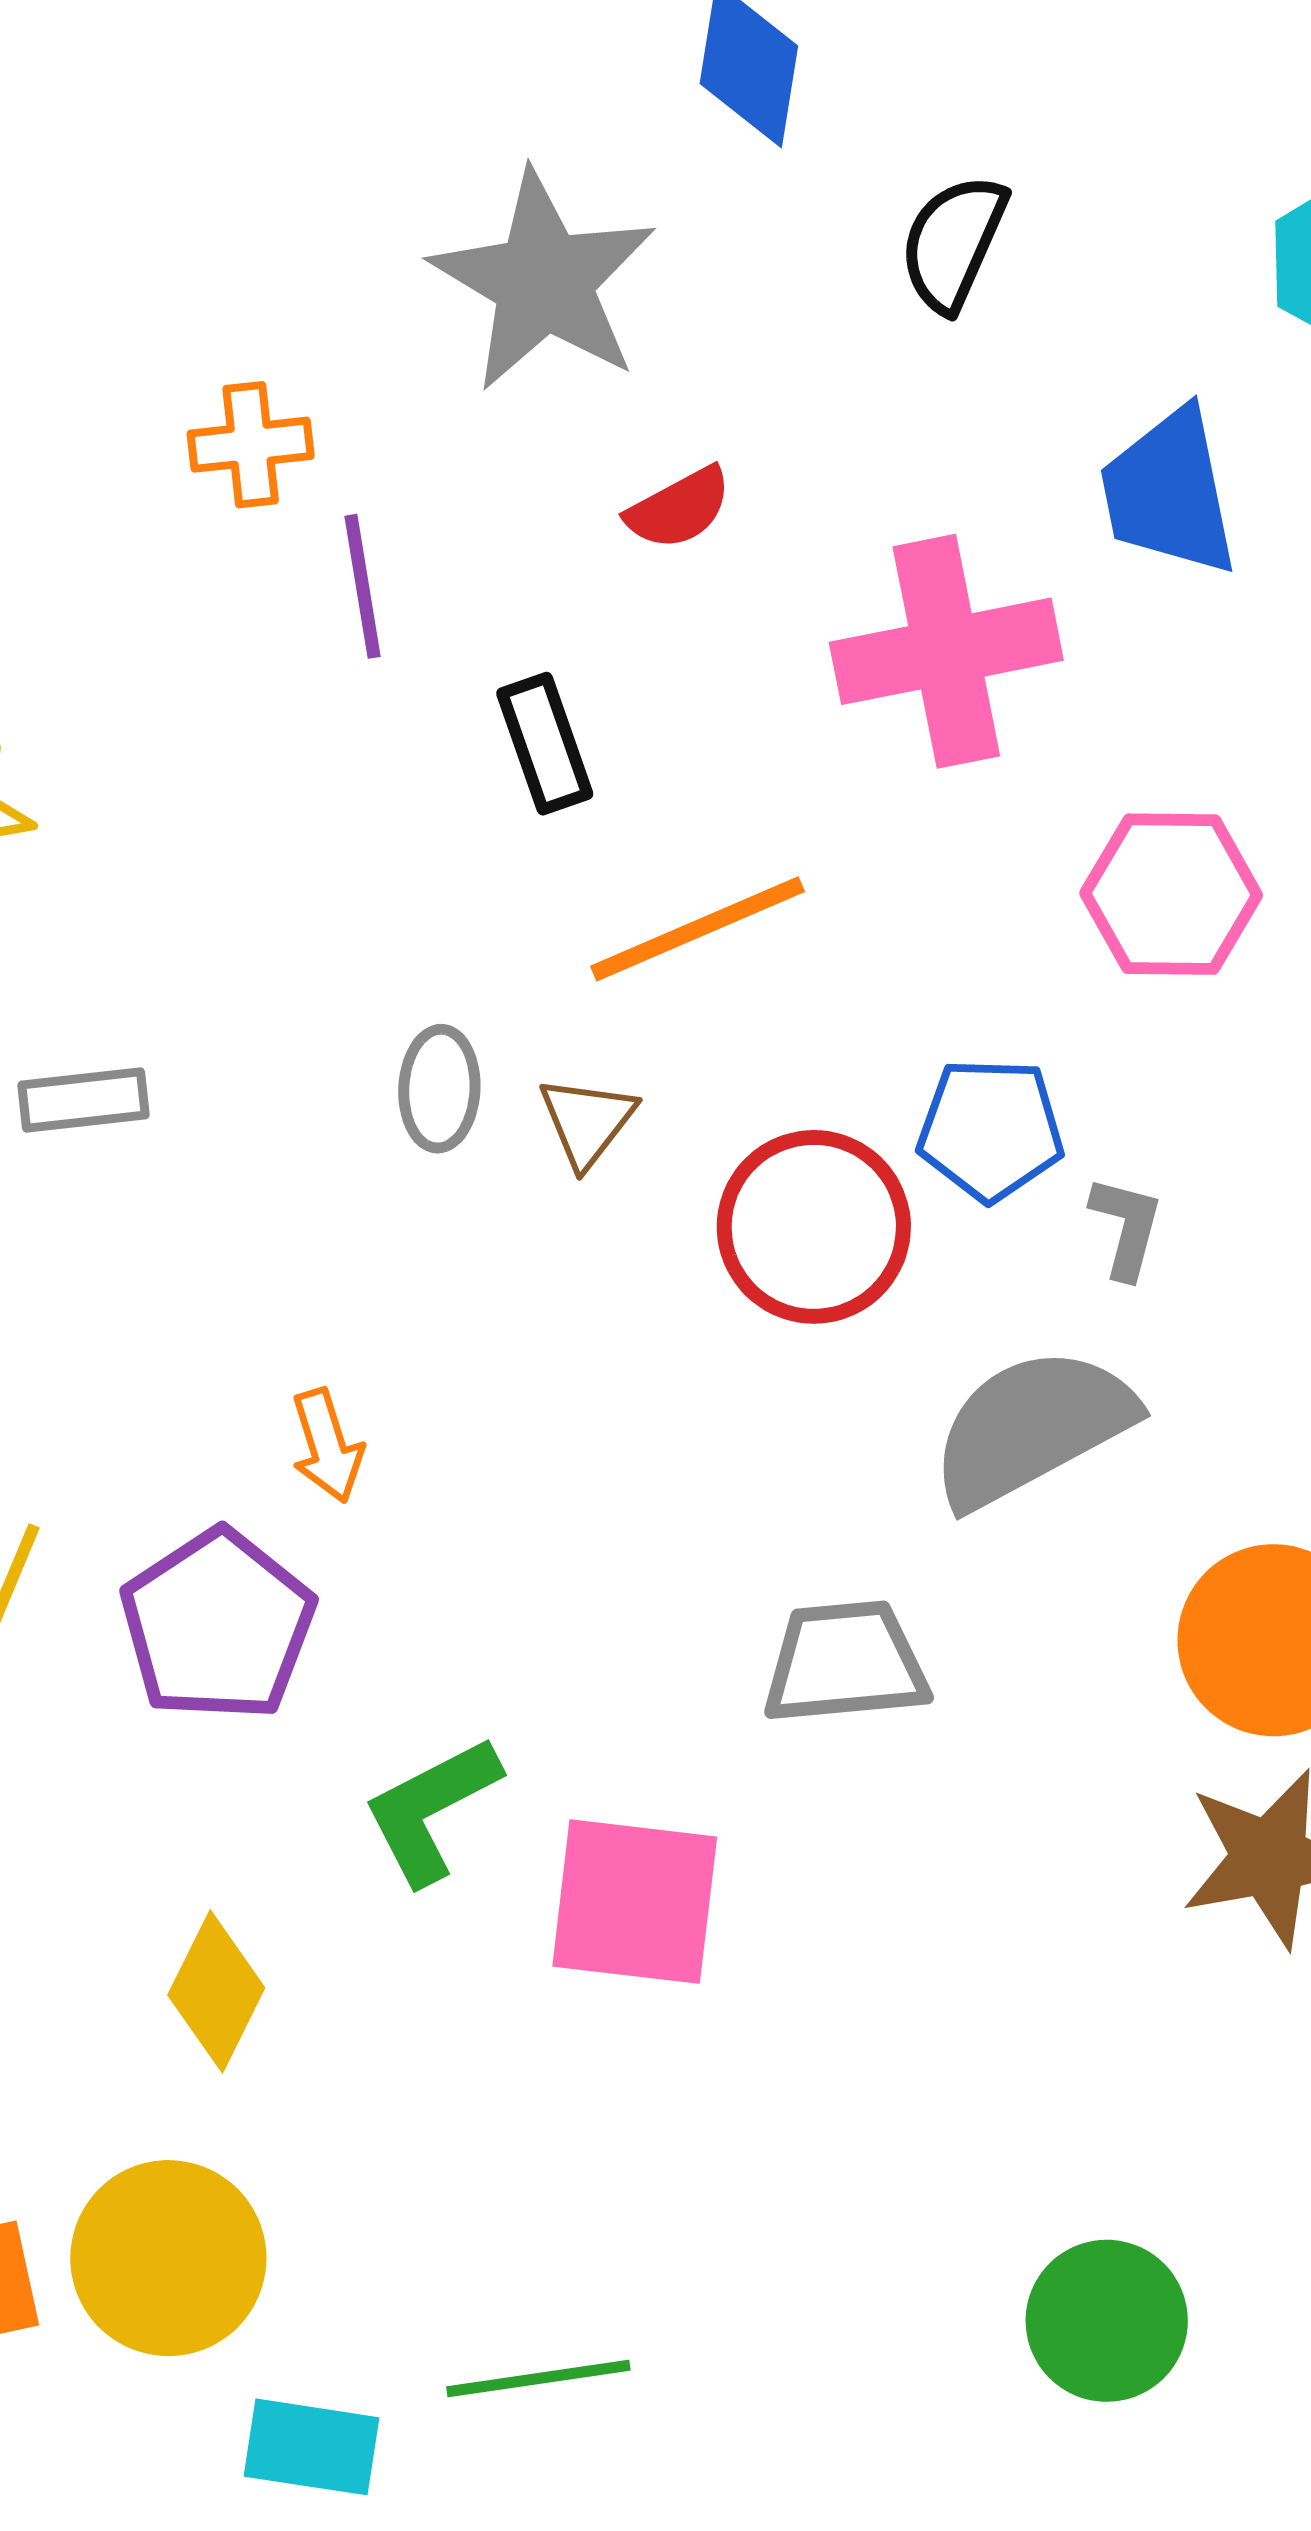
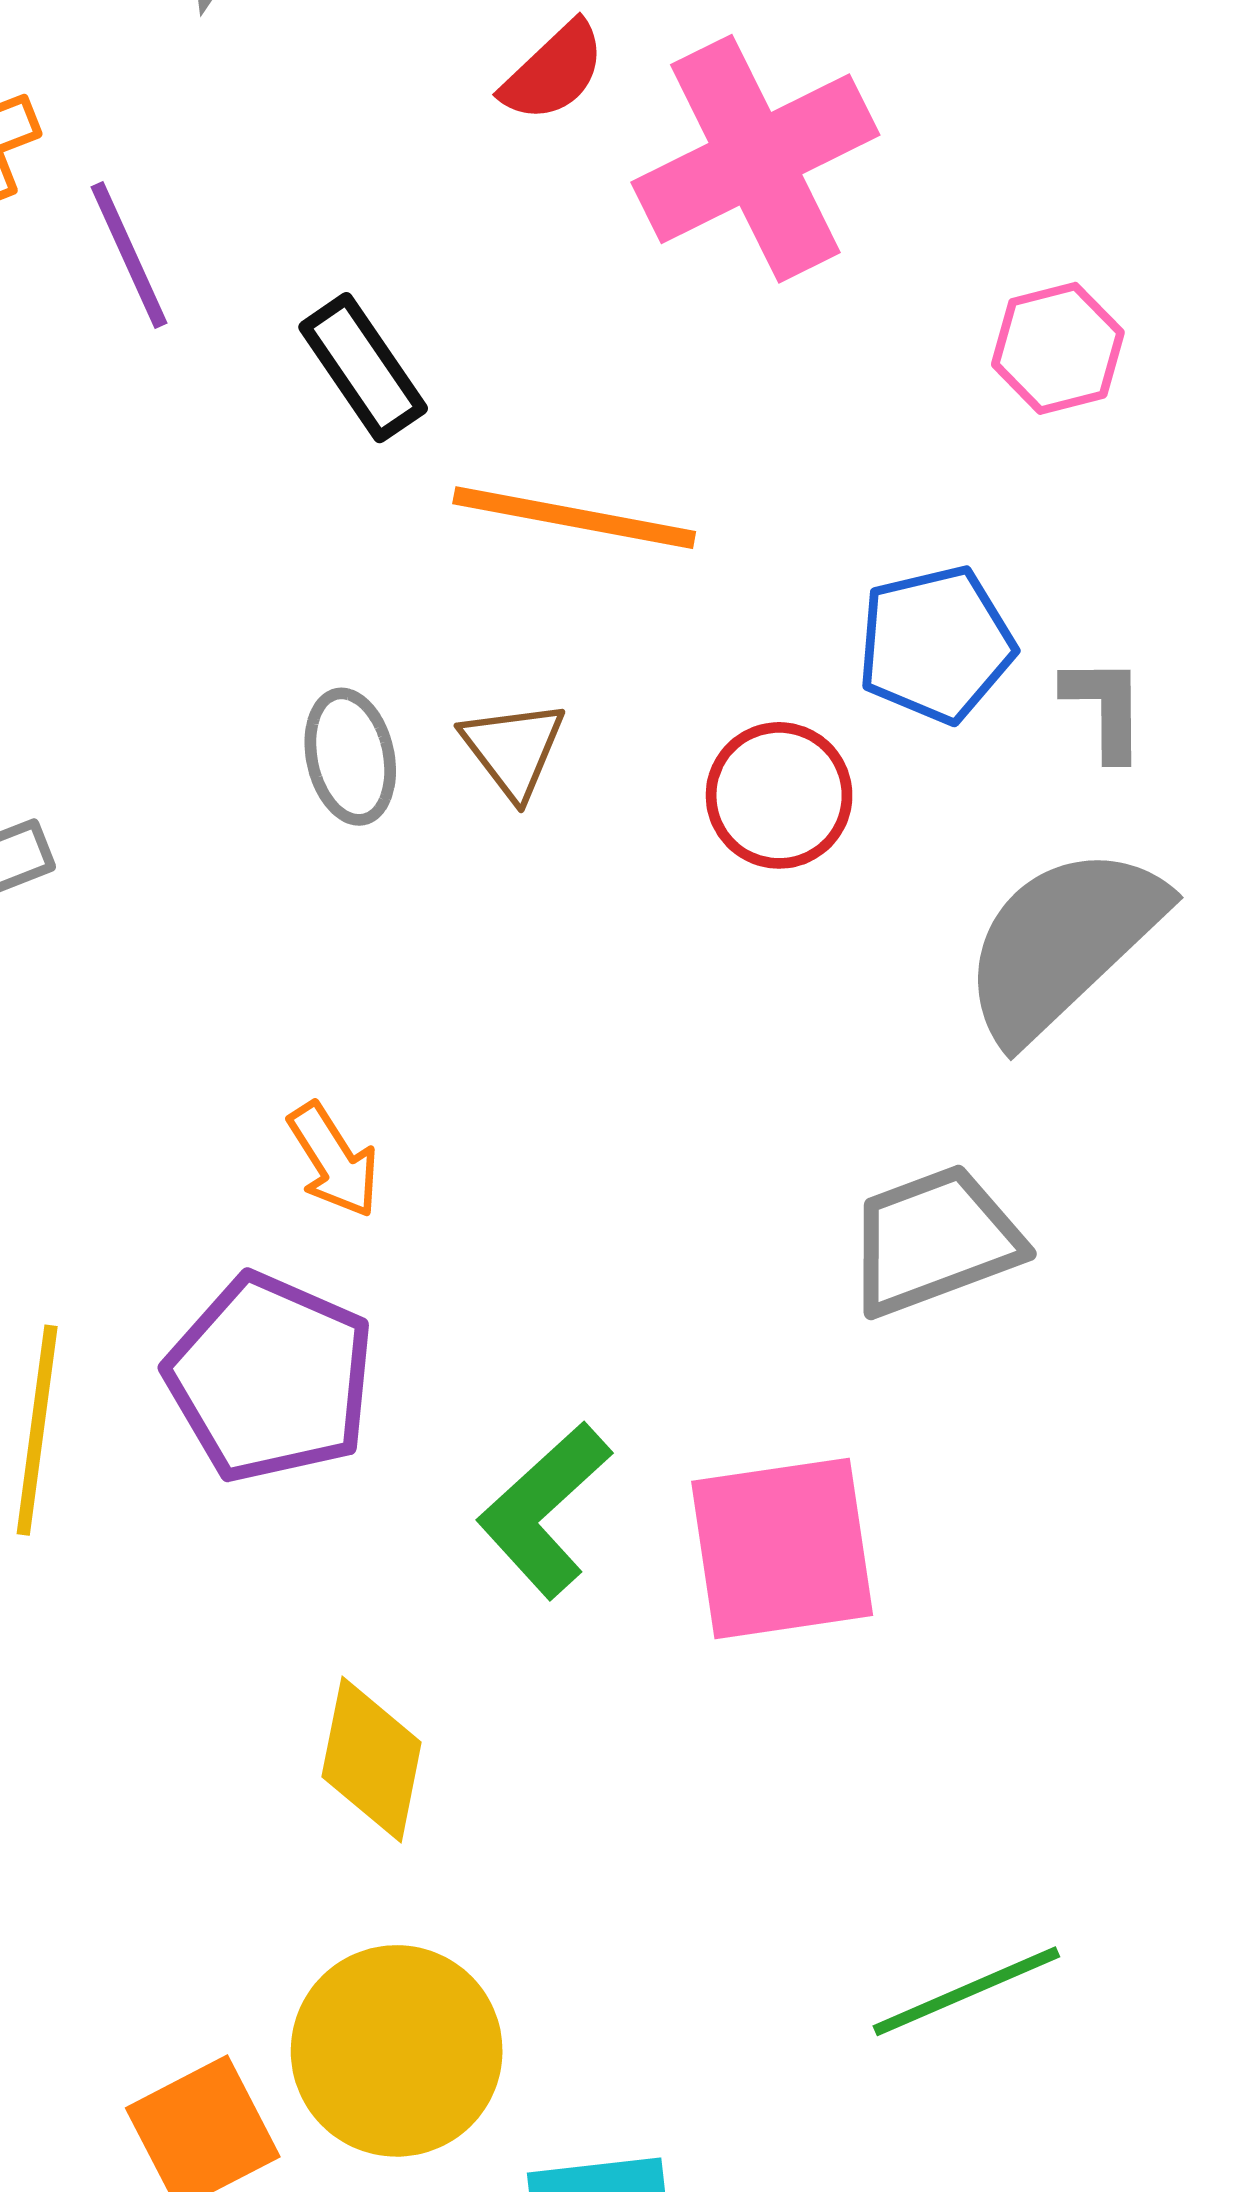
red semicircle: (679, 508) -> (553, 72), moved
pink hexagon: (1171, 894) -> (1058, 348), size x0.7
orange line: (698, 929) -> (574, 518), turned 49
red circle: (814, 1227) -> (779, 795), size x0.7
green line: (538, 2379) -> (966, 1991), moved

